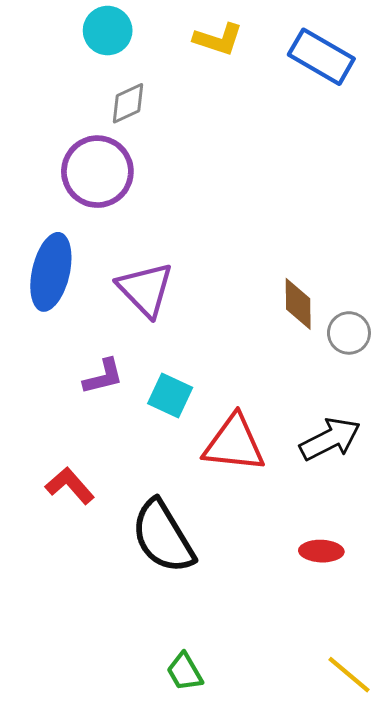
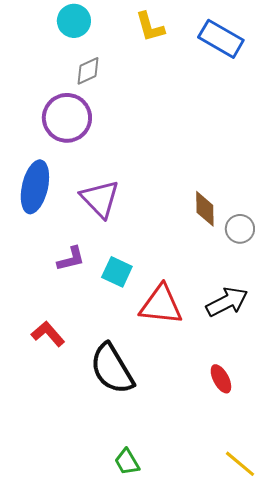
yellow L-shape: (218, 39) -> (150, 27), turned 56
red ellipse: (321, 551) -> (221, 379), turned 60

